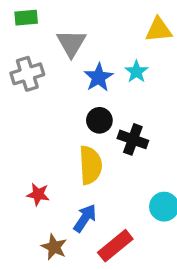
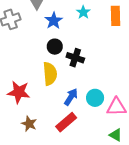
cyan star: (136, 72) -> (83, 12), moved
red star: (38, 194) -> (19, 92), size x1.6
blue arrow: (85, 218) -> (71, 97), moved

